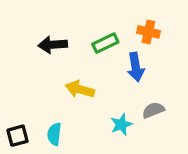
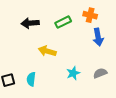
blue arrow: (136, 67) -> (98, 37), moved
gray semicircle: (153, 110) -> (100, 73), moved

